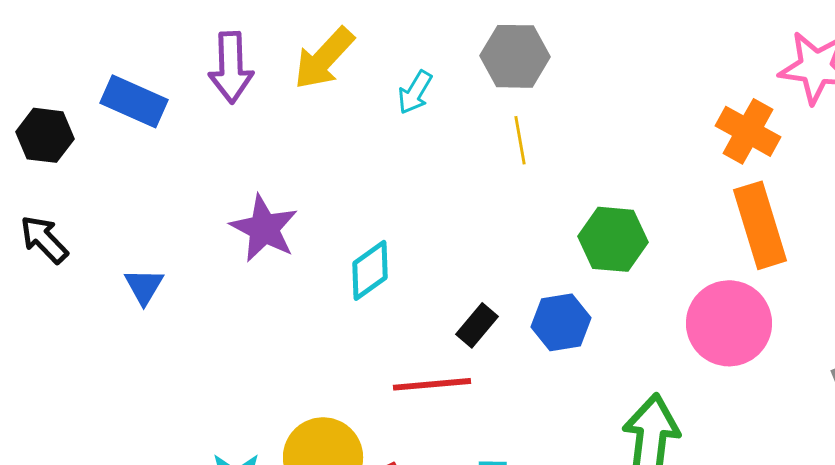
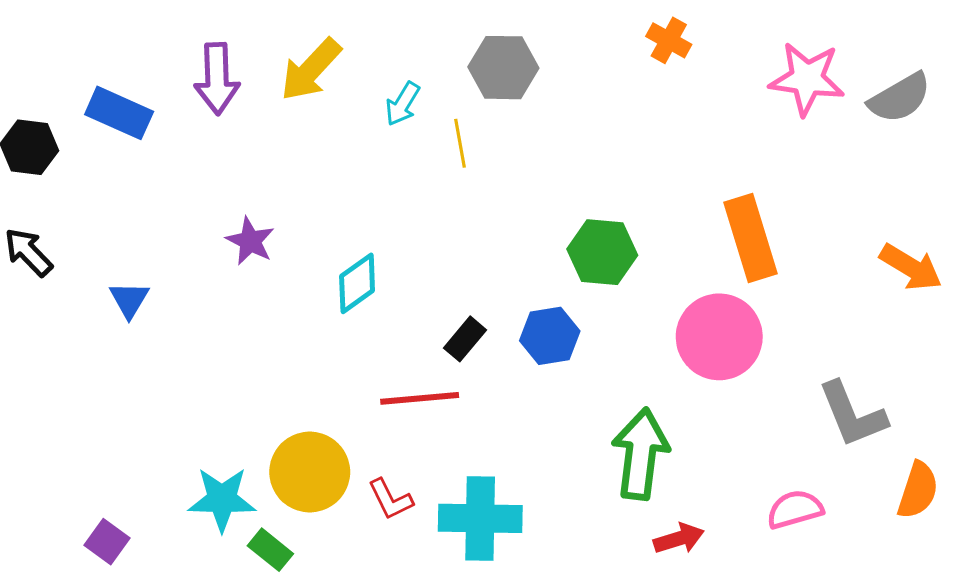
orange cross: (748, 131) -> (669, 40), moved, size x0.7
yellow line: (520, 140) -> (460, 143), moved
purple star: (264, 228) -> (250, 241), size x0.7

